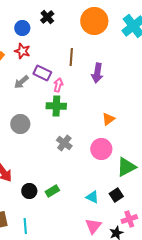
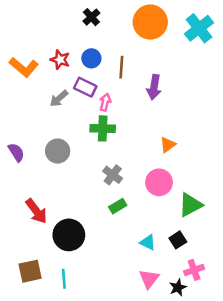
blue circle: (22, 28) -> (91, 58), moved
black circle: (29, 191) -> (69, 235), size x1.6
green rectangle: (52, 191) -> (118, 206), moved

